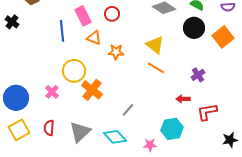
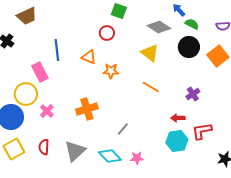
pink rectangle: (83, 16) -> (40, 72), moved
yellow triangle: (155, 45) -> (150, 53), moved
yellow circle: (74, 71) -> (26, 94), moved
orange cross: (92, 90) -> (87, 109), turned 35
cyan hexagon: (172, 129) -> (177, 141), moved
pink star: (150, 145) -> (137, 158), moved

